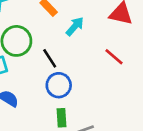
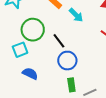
cyan arrow: (75, 26) -> (76, 15), turned 98

